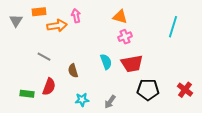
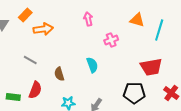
orange rectangle: (39, 12) -> (25, 15), turned -40
pink arrow: (76, 16) -> (88, 19), moved
orange triangle: (120, 17) -> (137, 20), moved
red trapezoid: (132, 64) -> (151, 67), moved

